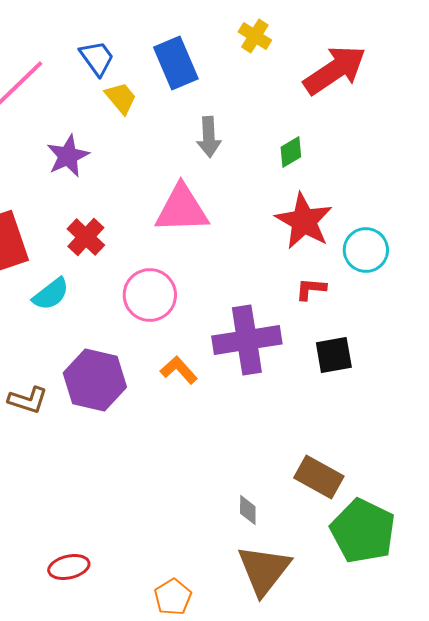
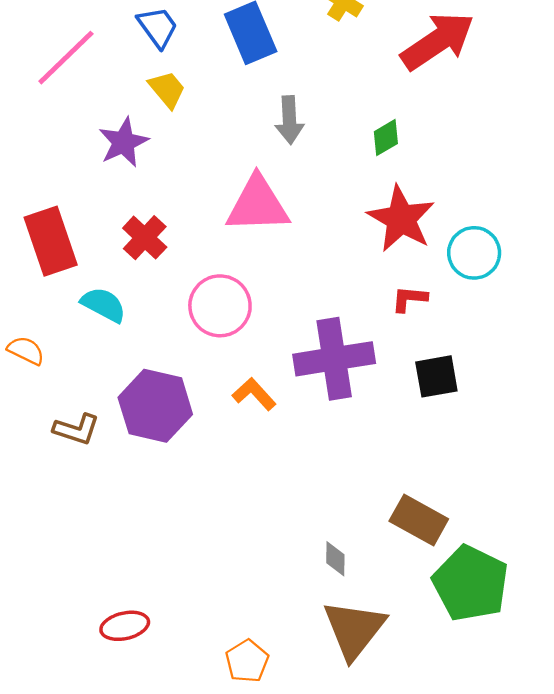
yellow trapezoid: (121, 98) -> (167, 89), moved
cyan semicircle: (51, 294) -> (104, 305), turned -114

